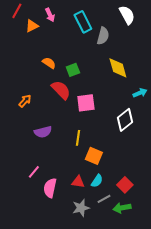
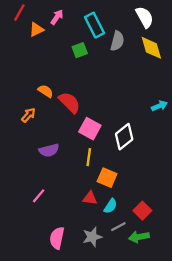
pink arrow: (50, 15) -> (57, 17), turned -120
orange semicircle: (49, 63) -> (46, 91), moved
yellow diamond: (118, 68) -> (151, 48), moved
green square: (73, 70) -> (80, 50), moved
pink square: (86, 103) -> (90, 129), moved, turned 36
white diamond: (125, 120) -> (124, 137), moved
red triangle: (78, 182) -> (90, 198), moved
pink semicircle: (50, 188) -> (57, 238), moved

